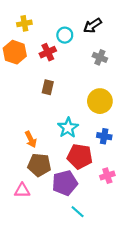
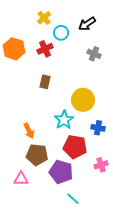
yellow cross: (24, 23) -> (44, 18), moved, turned -32
yellow circle: (100, 101) -> (83, 100), moved
purple pentagon: (65, 183) -> (61, 172), turned 30

